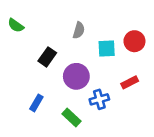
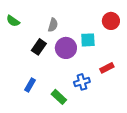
gray semicircle: (79, 30) -> (53, 25), moved
red circle: (134, 41) -> (111, 21), moved
purple circle: (76, 76) -> (66, 48), moved

